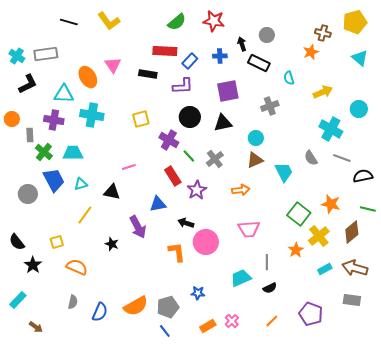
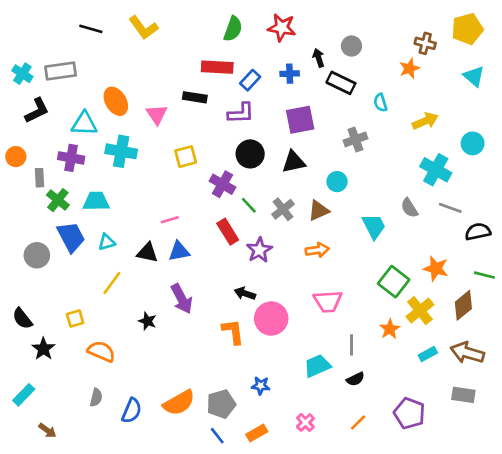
green semicircle: (177, 22) -> (233, 29), turned -30
pink triangle: (113, 65) -> (157, 114), moved
brown triangle: (255, 160) -> (319, 211), moved
blue triangle: (158, 204) -> (179, 251), moved
orange rectangle: (208, 326) -> (257, 433), moved

